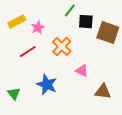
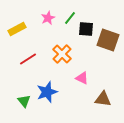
pink star: (38, 28) -> (48, 18), moved
blue star: (47, 85) -> (47, 92), turned 30
green triangle: (14, 94) -> (24, 101), moved

